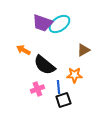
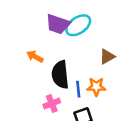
black semicircle: (44, 65) -> (60, 75), turned 45
blue line: (58, 87) -> (78, 89), moved

